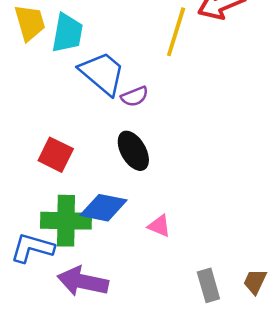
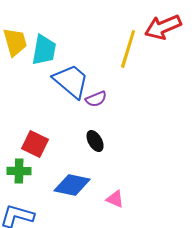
black ellipse: (133, 151) -> (95, 141), size x0.7
green cross: (66, 221) -> (19, 171), moved, size x0.6

